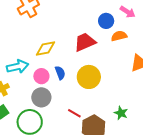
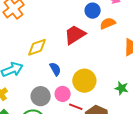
pink circle: (41, 76) -> (63, 94), moved
yellow circle: (89, 77) -> (84, 81), moved
green star: (121, 113) -> (121, 88), moved

